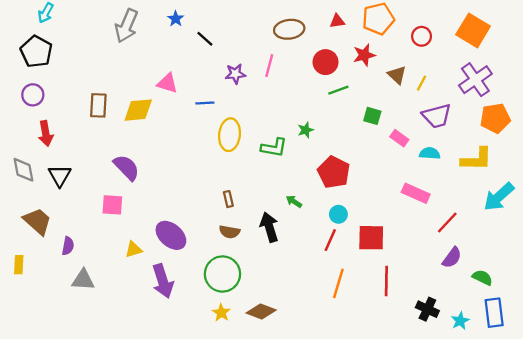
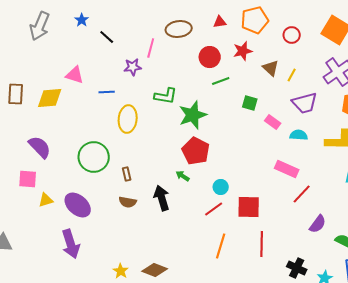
pink line: (269, 66) -> (151, 48), moved
green star: (306, 130) -> (193, 115), size x2.0
green L-shape: (274, 148) -> (166, 96), moved
red pentagon: (334, 172) -> (196, 151), moved
red line: (447, 222) -> (302, 194), moved
red line: (330, 240) -> (214, 209), turned 30
yellow triangle: (133, 249) -> (46, 200), moved
green circle: (222, 274) -> (94, 157), moved

